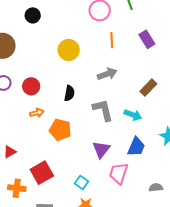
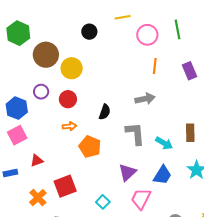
black circle: (33, 15) -> (89, 32), moved
yellow circle: (69, 50) -> (72, 68), moved
brown rectangle: (148, 88) -> (190, 133), moved, turned -54
orange cross: (17, 188) -> (38, 198), turned 30

